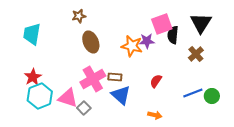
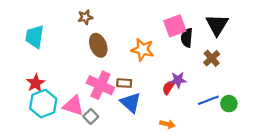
purple star: (147, 41) -> (178, 80), moved
pink cross: (93, 79) -> (100, 85), turned -35

